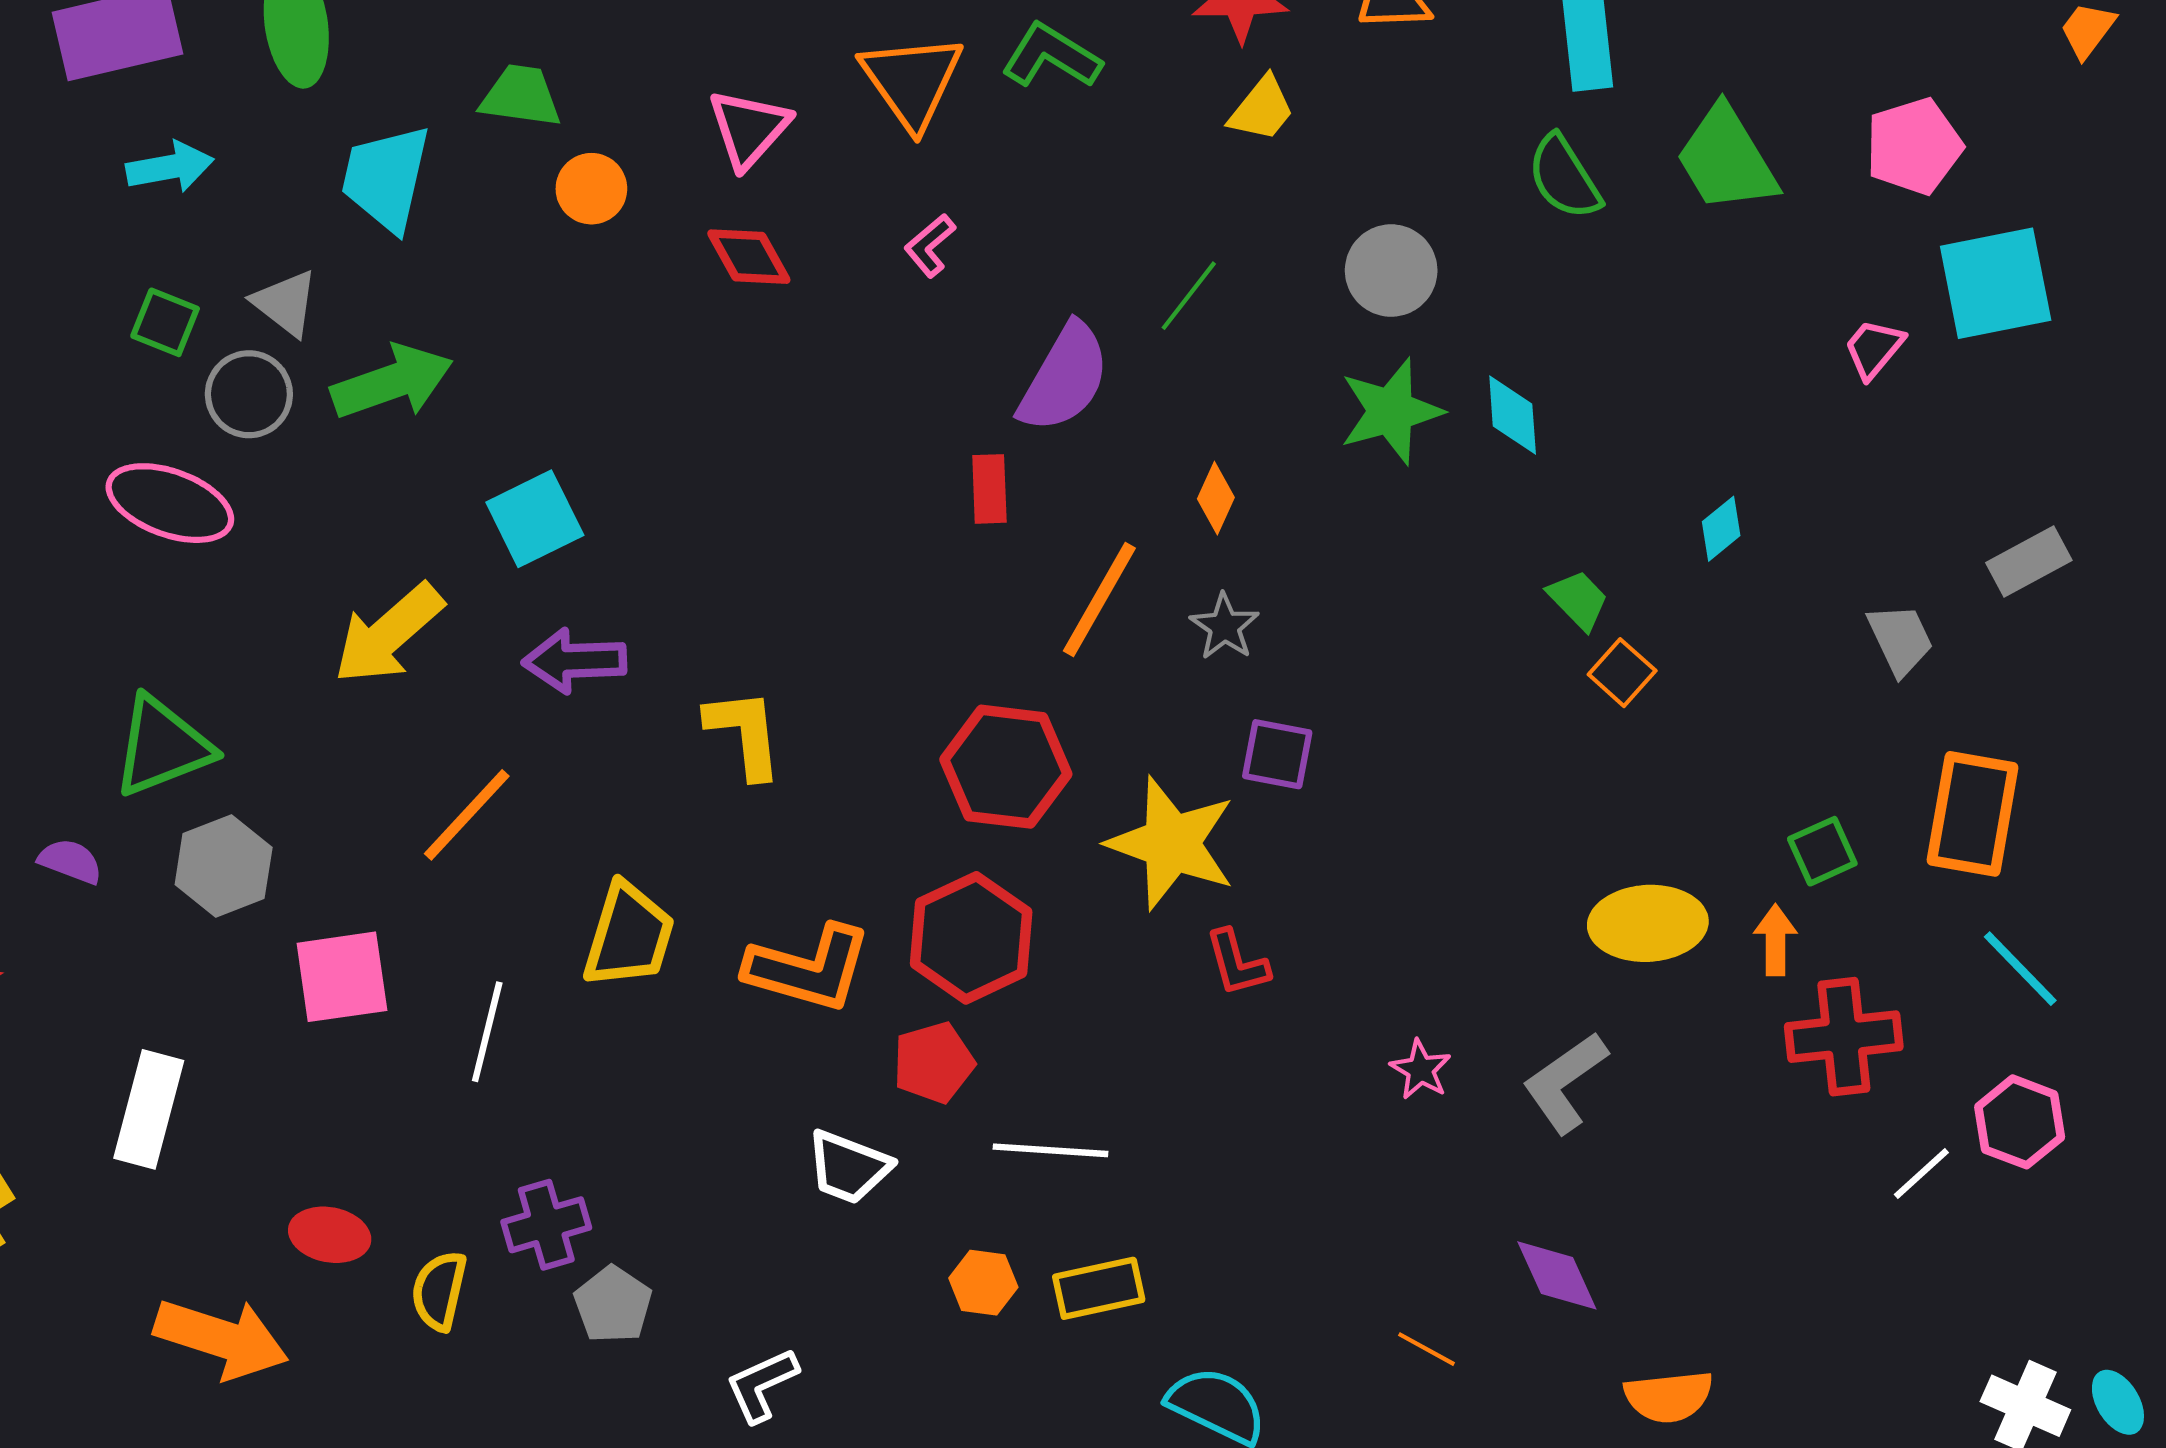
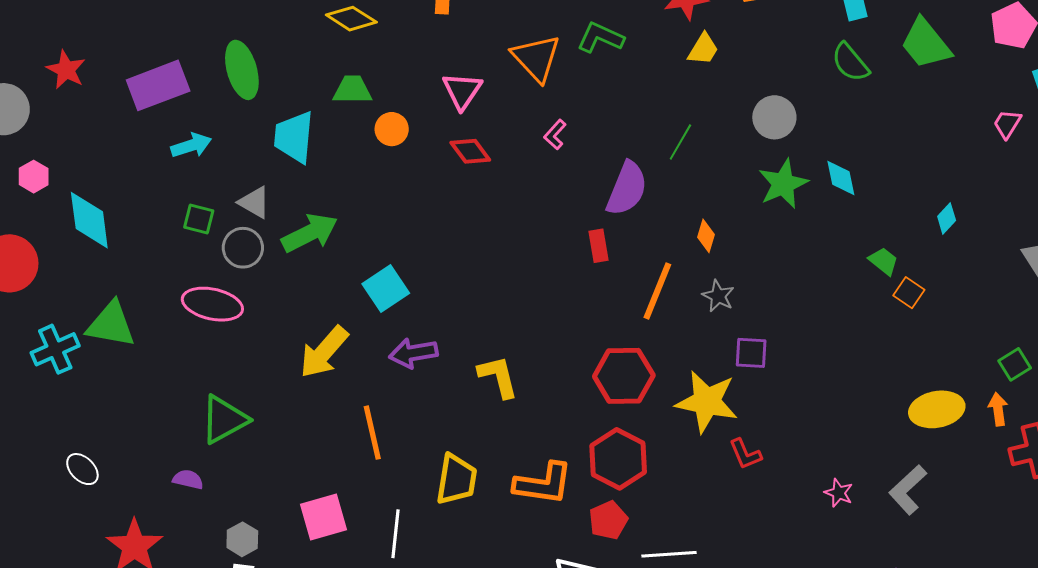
orange line: (467, 815) -> (372, 433), turned -48
gray hexagon: (224, 866) -> (242, 539), moved, size x0.7

